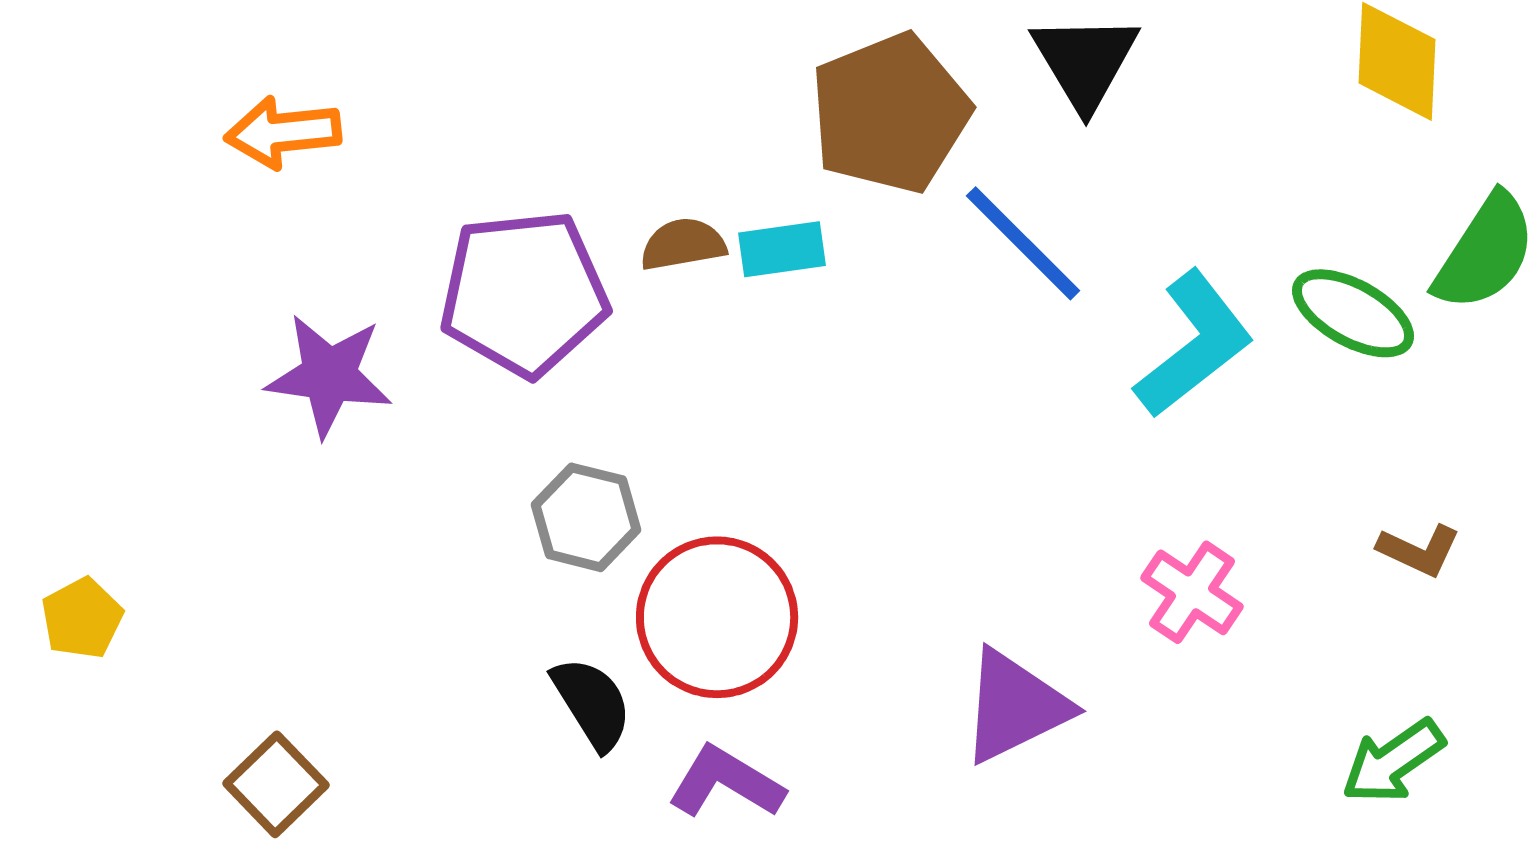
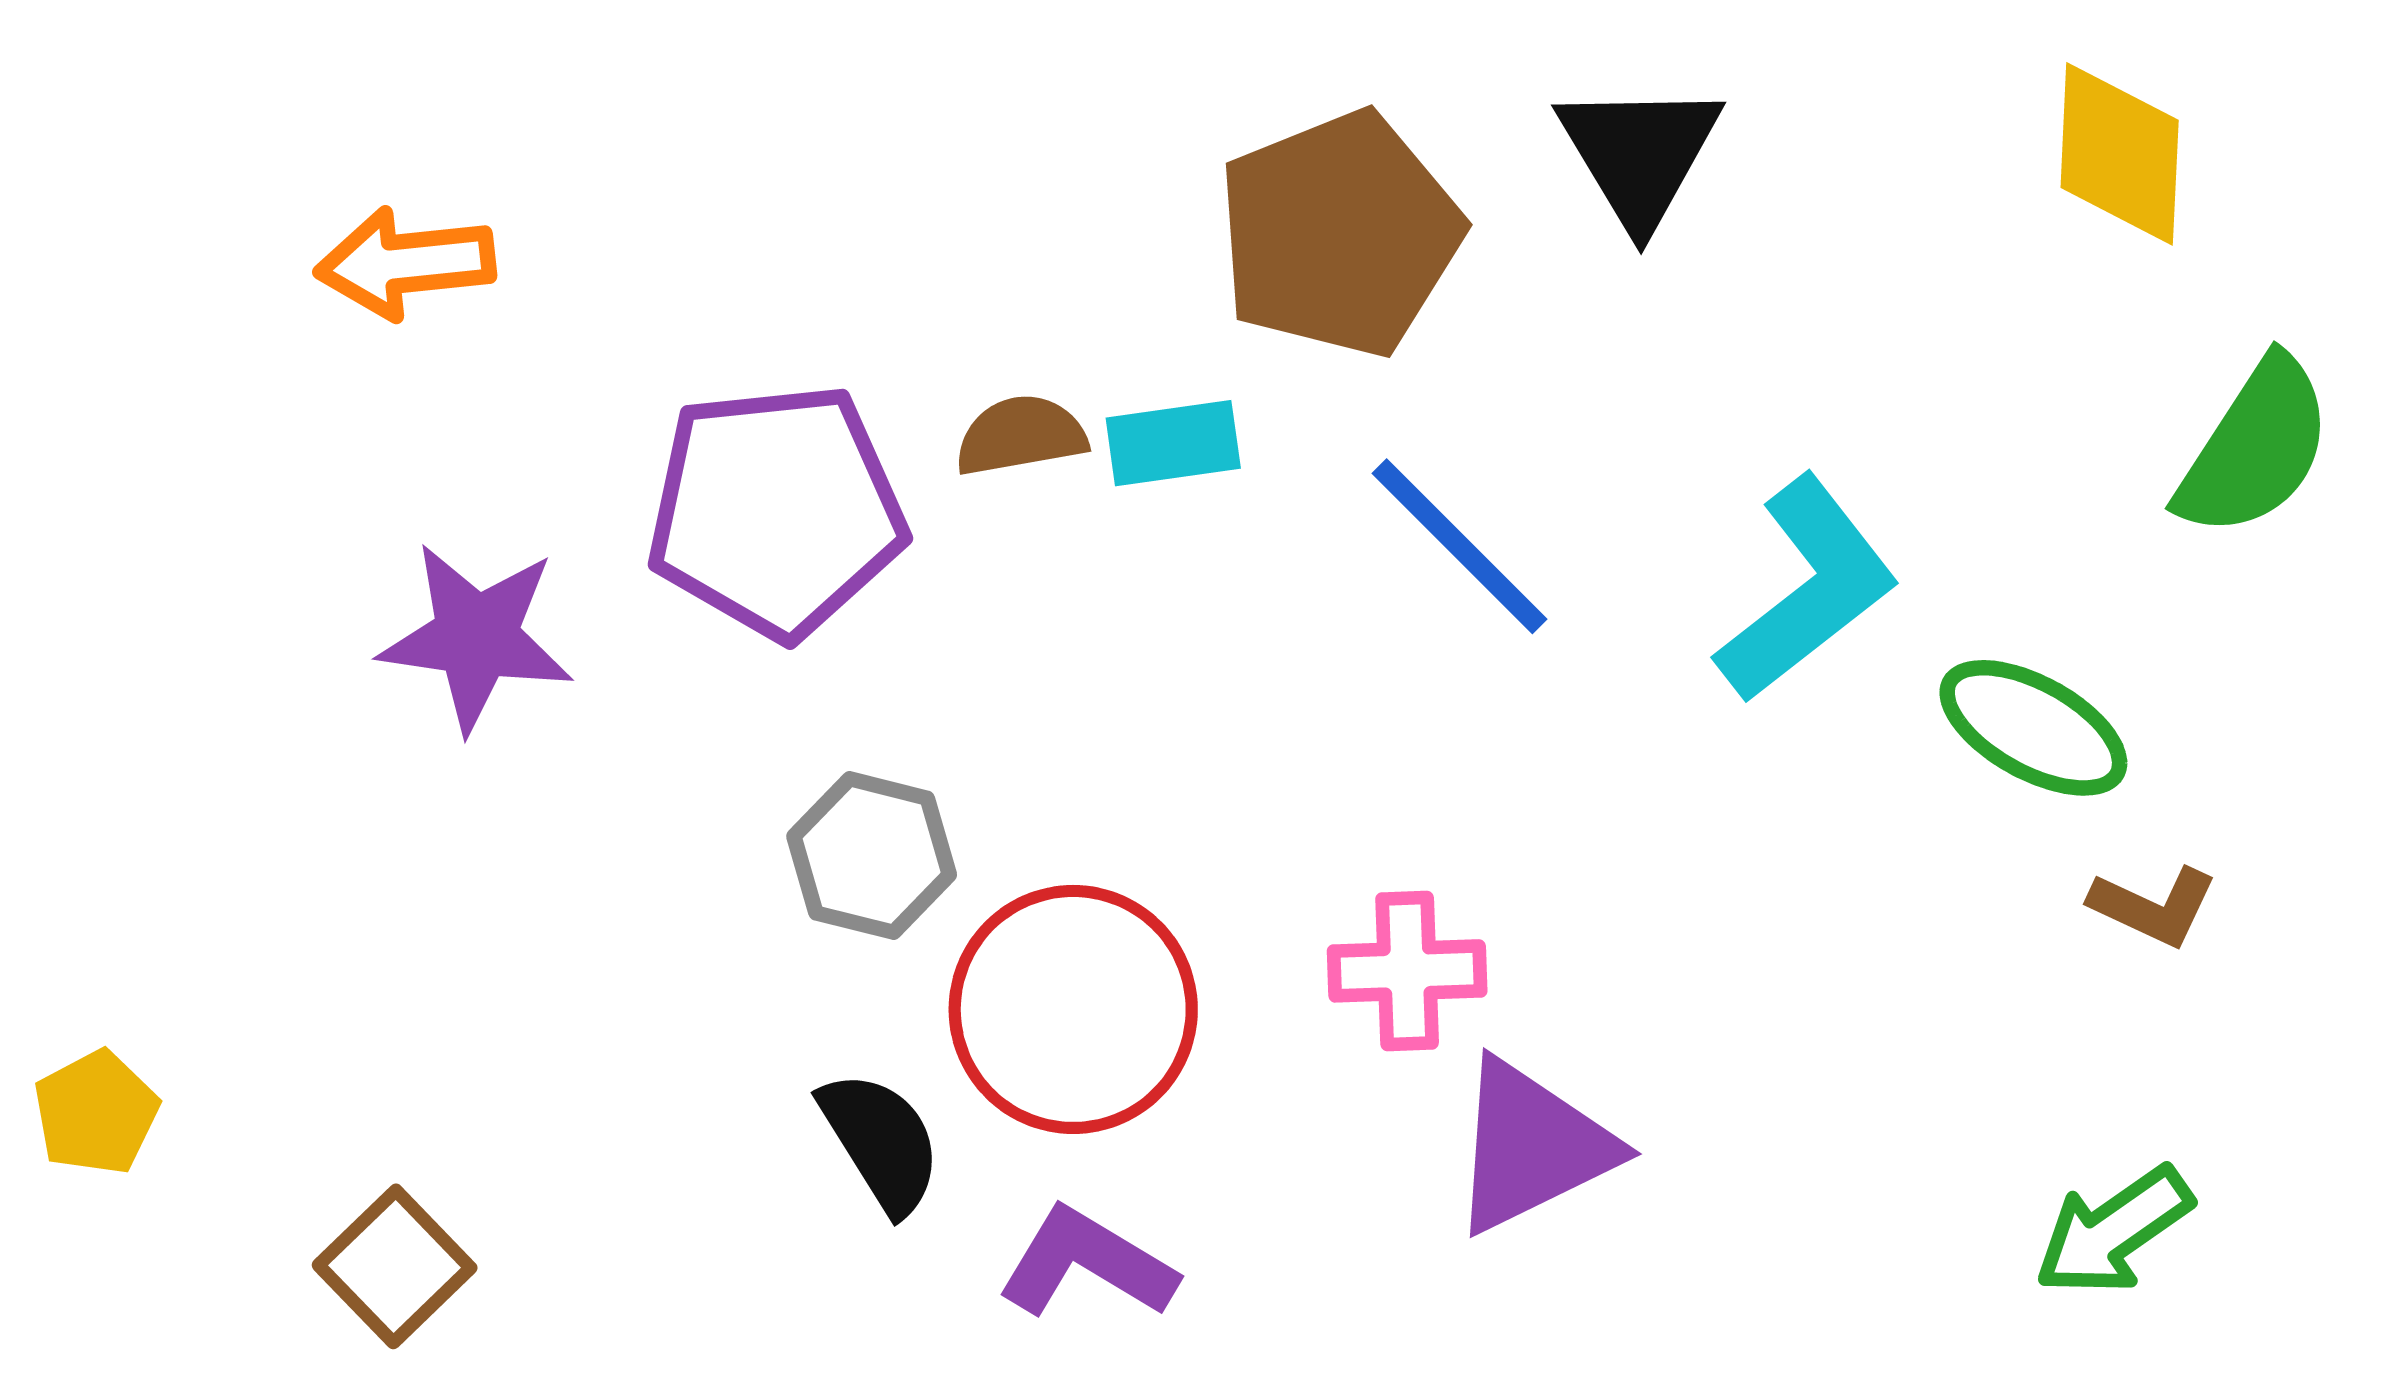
blue line: (1023, 243) -> (1459, 546), moved
green ellipse: (1353, 313) -> (2033, 728), moved
pink cross: (1192, 592) -> (1407, 971), moved, turned -36
yellow pentagon: (82, 618) -> (96, 1113), moved

